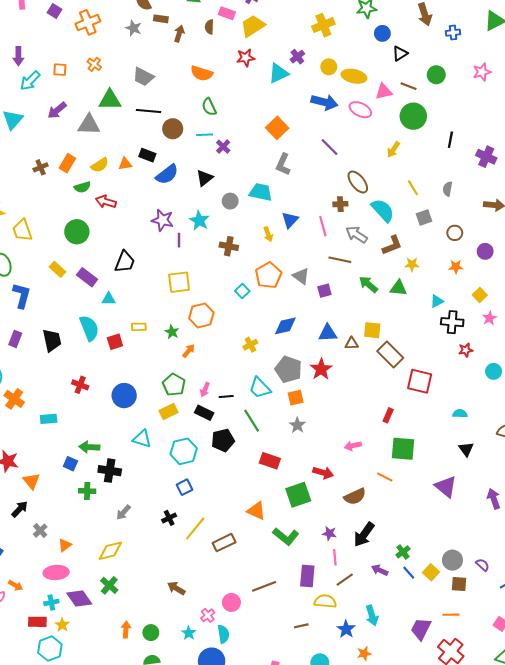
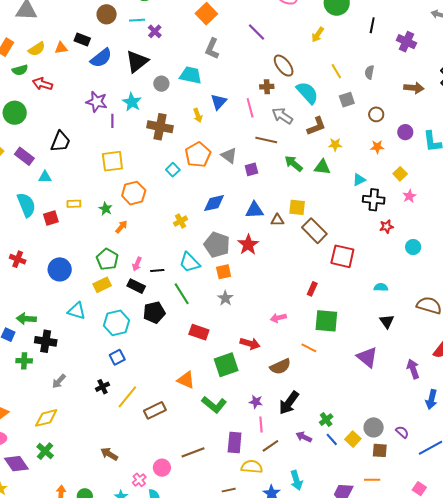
black triangle: (205, 178) -> (137, 61), size x1.4
brown cross: (229, 246) -> (160, 127), size x1.4

